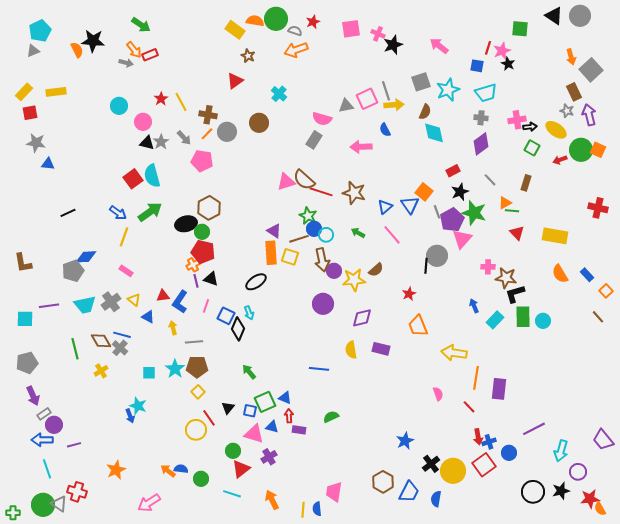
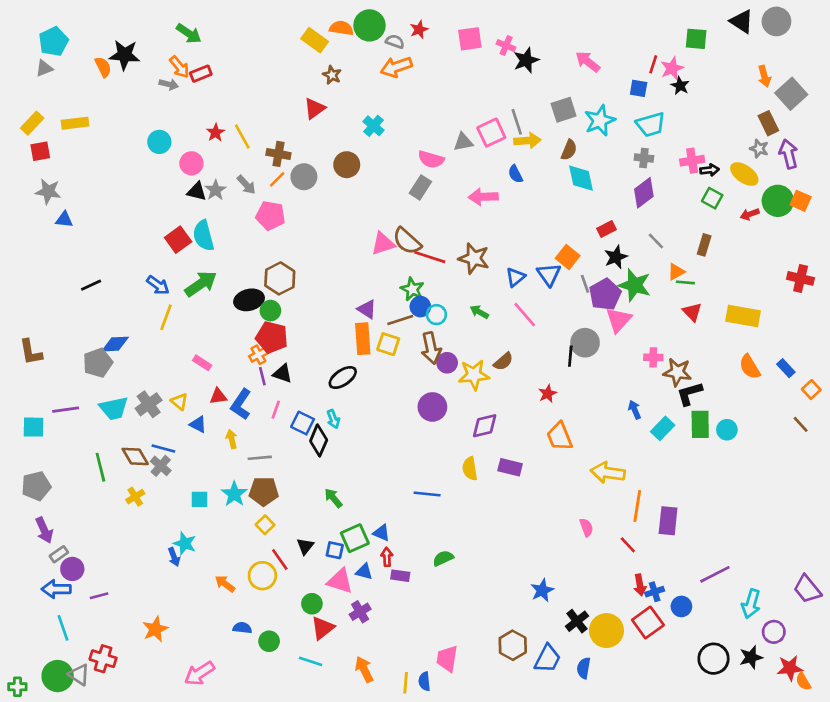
pink rectangle: (126, 271) -> (202, 363), moved
orange arrow: (168, 471) -> (225, 584), moved

